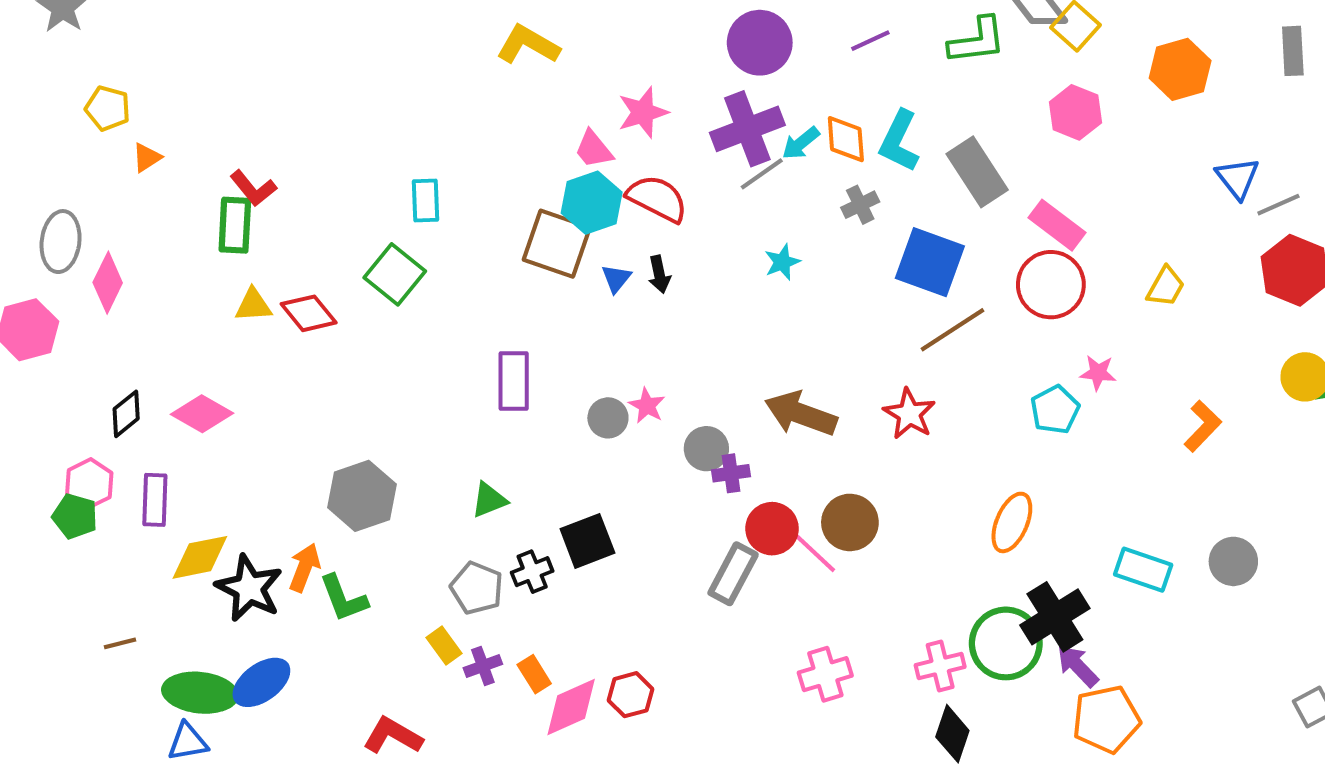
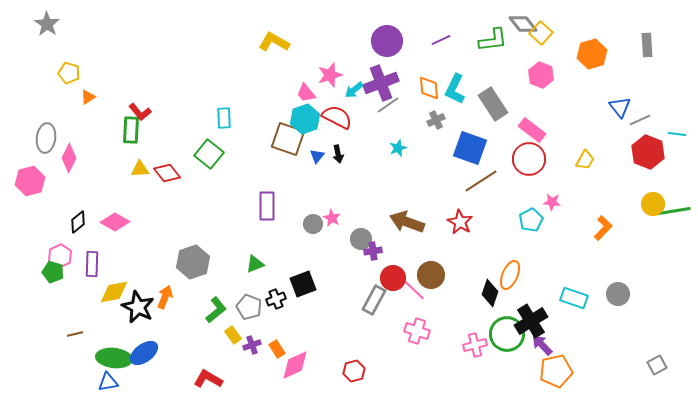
cyan arrow: (801, 143) -> (354, 90), moved
green L-shape: (343, 598) -> (216, 310), moved, turned -108
pink cross: (825, 674) -> (417, 331), moved, turned 35
red hexagon: (631, 695) -> (354, 371), moved
black diamond: (952, 734) -> (490, 293), moved

